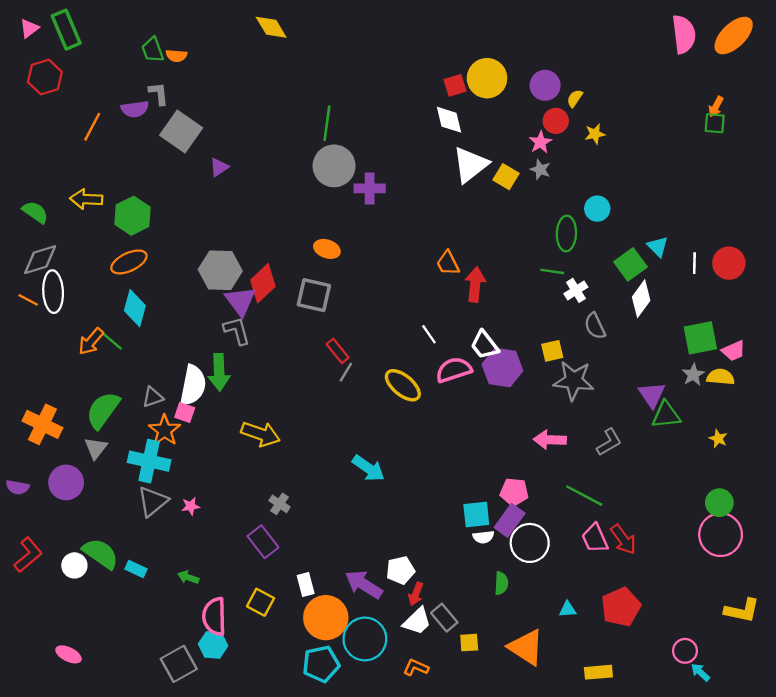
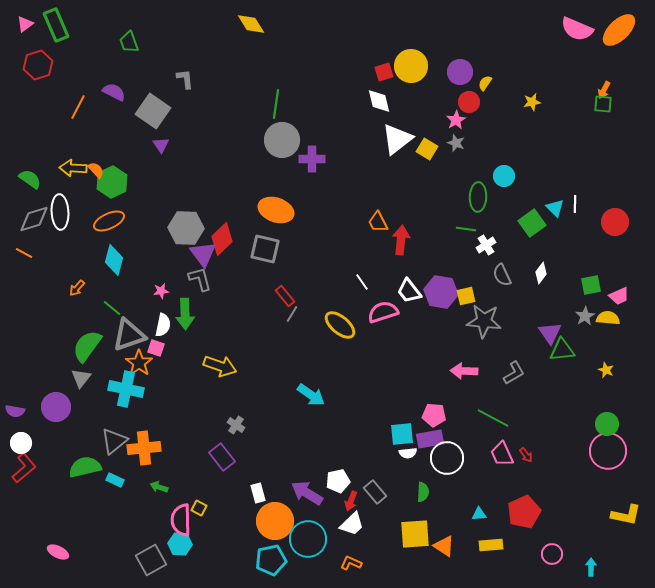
yellow diamond: (271, 27) -> (251, 24), moved
pink semicircle: (684, 34) -> (577, 29), turned 120
orange semicircle: (176, 56) -> (96, 170), moved, turned -138
gray L-shape: (159, 94) -> (185, 79), moved
purple semicircle: (135, 109) -> (114, 92), turned -145
yellow star: (595, 134) -> (532, 102), moved
purple triangle: (219, 167) -> (161, 145), moved, turned -30
orange ellipse: (327, 249) -> (276, 210), size x1.6
white line: (694, 263) -> (575, 204), moved
white ellipse: (53, 292) -> (60, 212), moved
white diamond: (641, 299) -> (541, 273), moved, size x0.7
green square: (700, 338) -> (591, 285), size x0.7
orange arrow: (91, 341) -> (77, 288), size x0.7
green line: (112, 341) -> (112, 308), moved
purple hexagon: (502, 367) -> (441, 292), moved
white semicircle: (193, 385) -> (163, 325), size x0.7
gray triangle: (153, 397) -> (129, 335), size x1.8
orange cross: (42, 424) -> (144, 448), moved, turned -32
gray triangle: (153, 501) -> (114, 441), moved
pink star: (191, 506) -> (161, 291), moved
purple rectangle: (510, 520) -> (430, 439), turned 44
red arrow: (623, 539) -> (526, 455), size x0.6
green semicircle: (100, 554) -> (85, 467), turned -48
white circle: (74, 565) -> (21, 443), moved
yellow square: (261, 602) -> (199, 508), moved, size x0.7
gray rectangle: (444, 618) -> (375, 492), moved
yellow square: (469, 643) -> (415, 534), moved, size x1.8
orange triangle: (526, 647) -> (444, 546), size x0.7
pink circle: (685, 651) -> (552, 554), moved
yellow rectangle: (598, 672) -> (491, 545), moved
cyan arrow: (700, 672) -> (591, 567), turned 48

